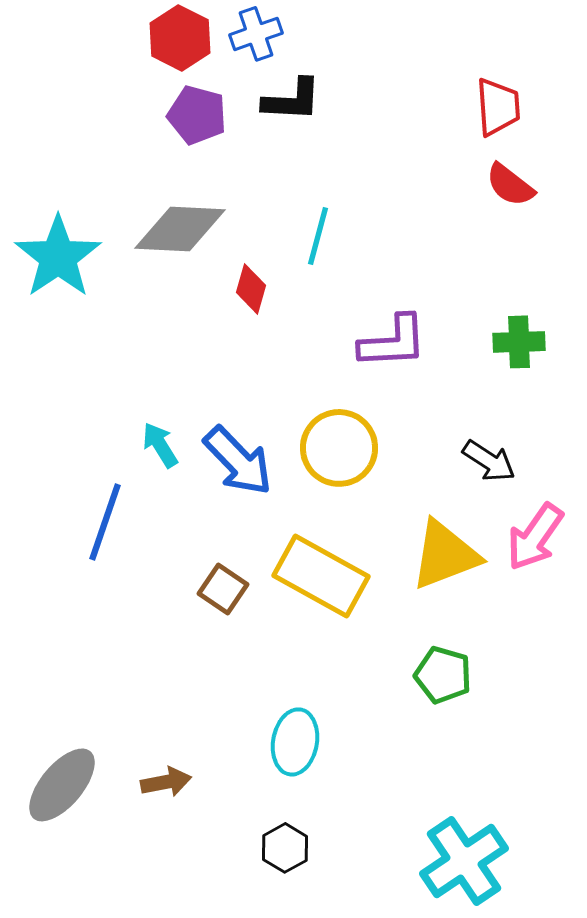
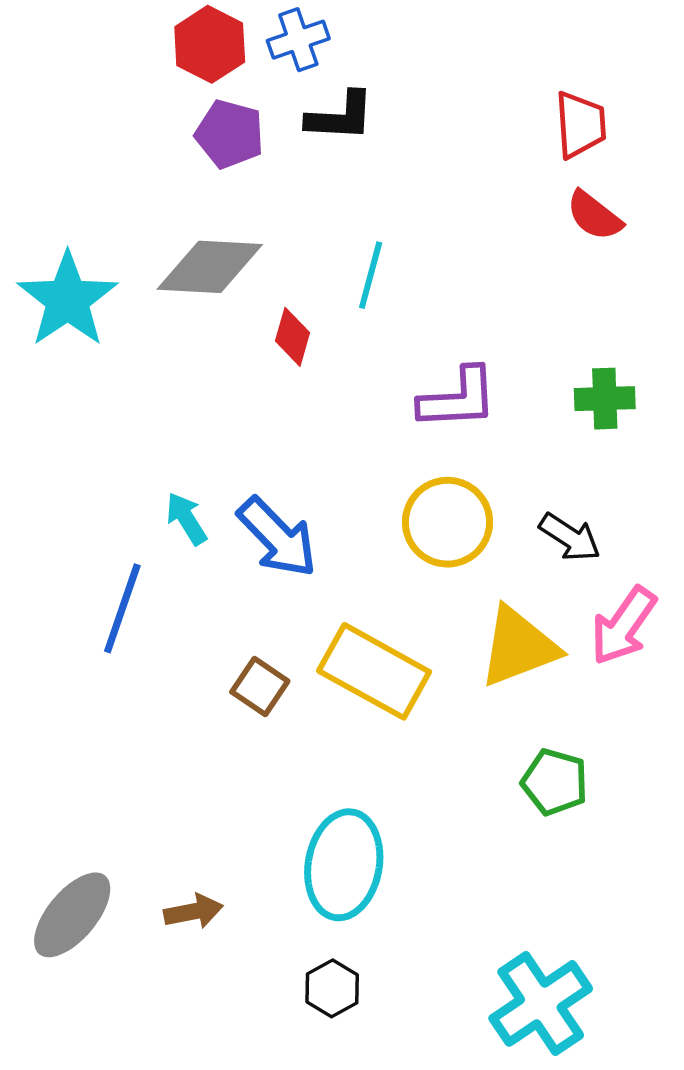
yellow circle: (339, 448) -> (447, 522), moved
green pentagon: (443, 675) -> (555, 782), moved
cyan ellipse: (295, 742) -> (344, 865), size x1.4

